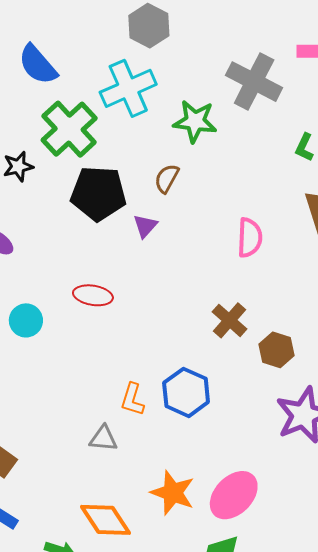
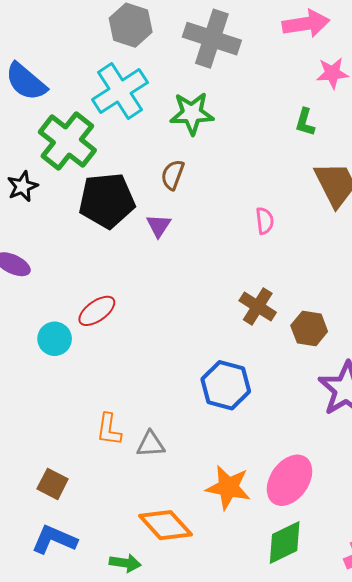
gray cross: (254, 82) -> (212, 39), moved
pink semicircle: (250, 238) -> (265, 221), size x0.7
red ellipse: (93, 295) -> (97, 311), moved, turned -36
orange L-shape: (132, 399) -> (109, 430), moved

